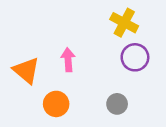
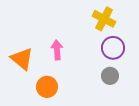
gray circle: (117, 104) -> (110, 76), moved

